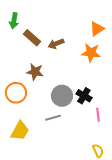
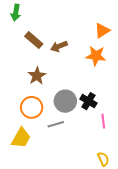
green arrow: (14, 21) -> (16, 13), moved
brown star: (35, 72) -> (37, 76), turned 30
orange circle: (16, 93) -> (32, 107), moved

